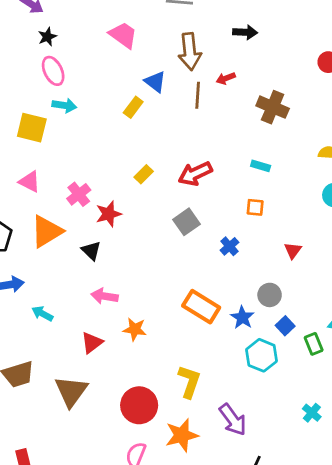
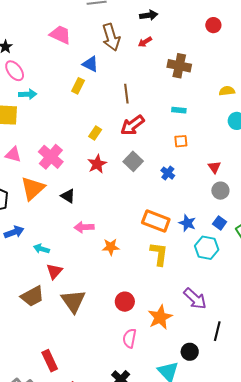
red arrow: (226, 78) -> (145, 42), moved
brown line: (198, 95) -> (126, 94), moved
pink cross: (79, 194) -> (51, 157), size x1.4
red star: (109, 214) -> (97, 164), moved
gray circle: (270, 295) -> (220, 191), moved
red triangle: (92, 343) -> (54, 271), moved
yellow L-shape: (189, 382) -> (159, 254), moved
red circle: (139, 405) -> (125, 302), size x0.7

